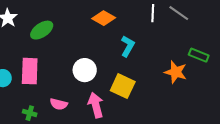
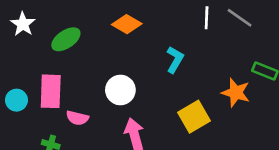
orange diamond: (104, 18) -> (127, 24), moved
yellow square: (123, 86) -> (194, 117), moved, turned 35
pink semicircle: (59, 104) -> (77, 118), moved

